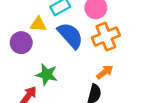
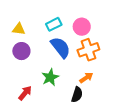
yellow triangle: (38, 24) -> (19, 29), moved
green star: (47, 75) -> (50, 77), moved, turned 30

